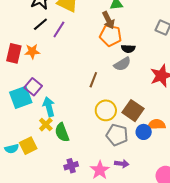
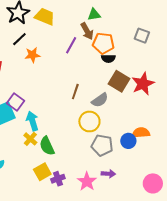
purple line: (59, 29) -> (71, 45), moved
orange pentagon: (111, 35) -> (103, 43), moved
orange star: (32, 51) -> (32, 55), moved
gray semicircle: (122, 64) -> (100, 100), moved
brown square: (133, 111) -> (119, 81), moved
yellow square: (28, 146) -> (42, 172), moved

